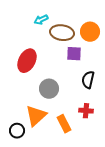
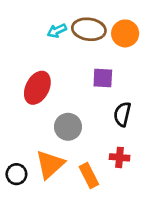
orange circle: (90, 32) -> (125, 33), moved
brown ellipse: (62, 33) -> (89, 29), moved
black circle: (17, 131) -> (16, 174), moved

